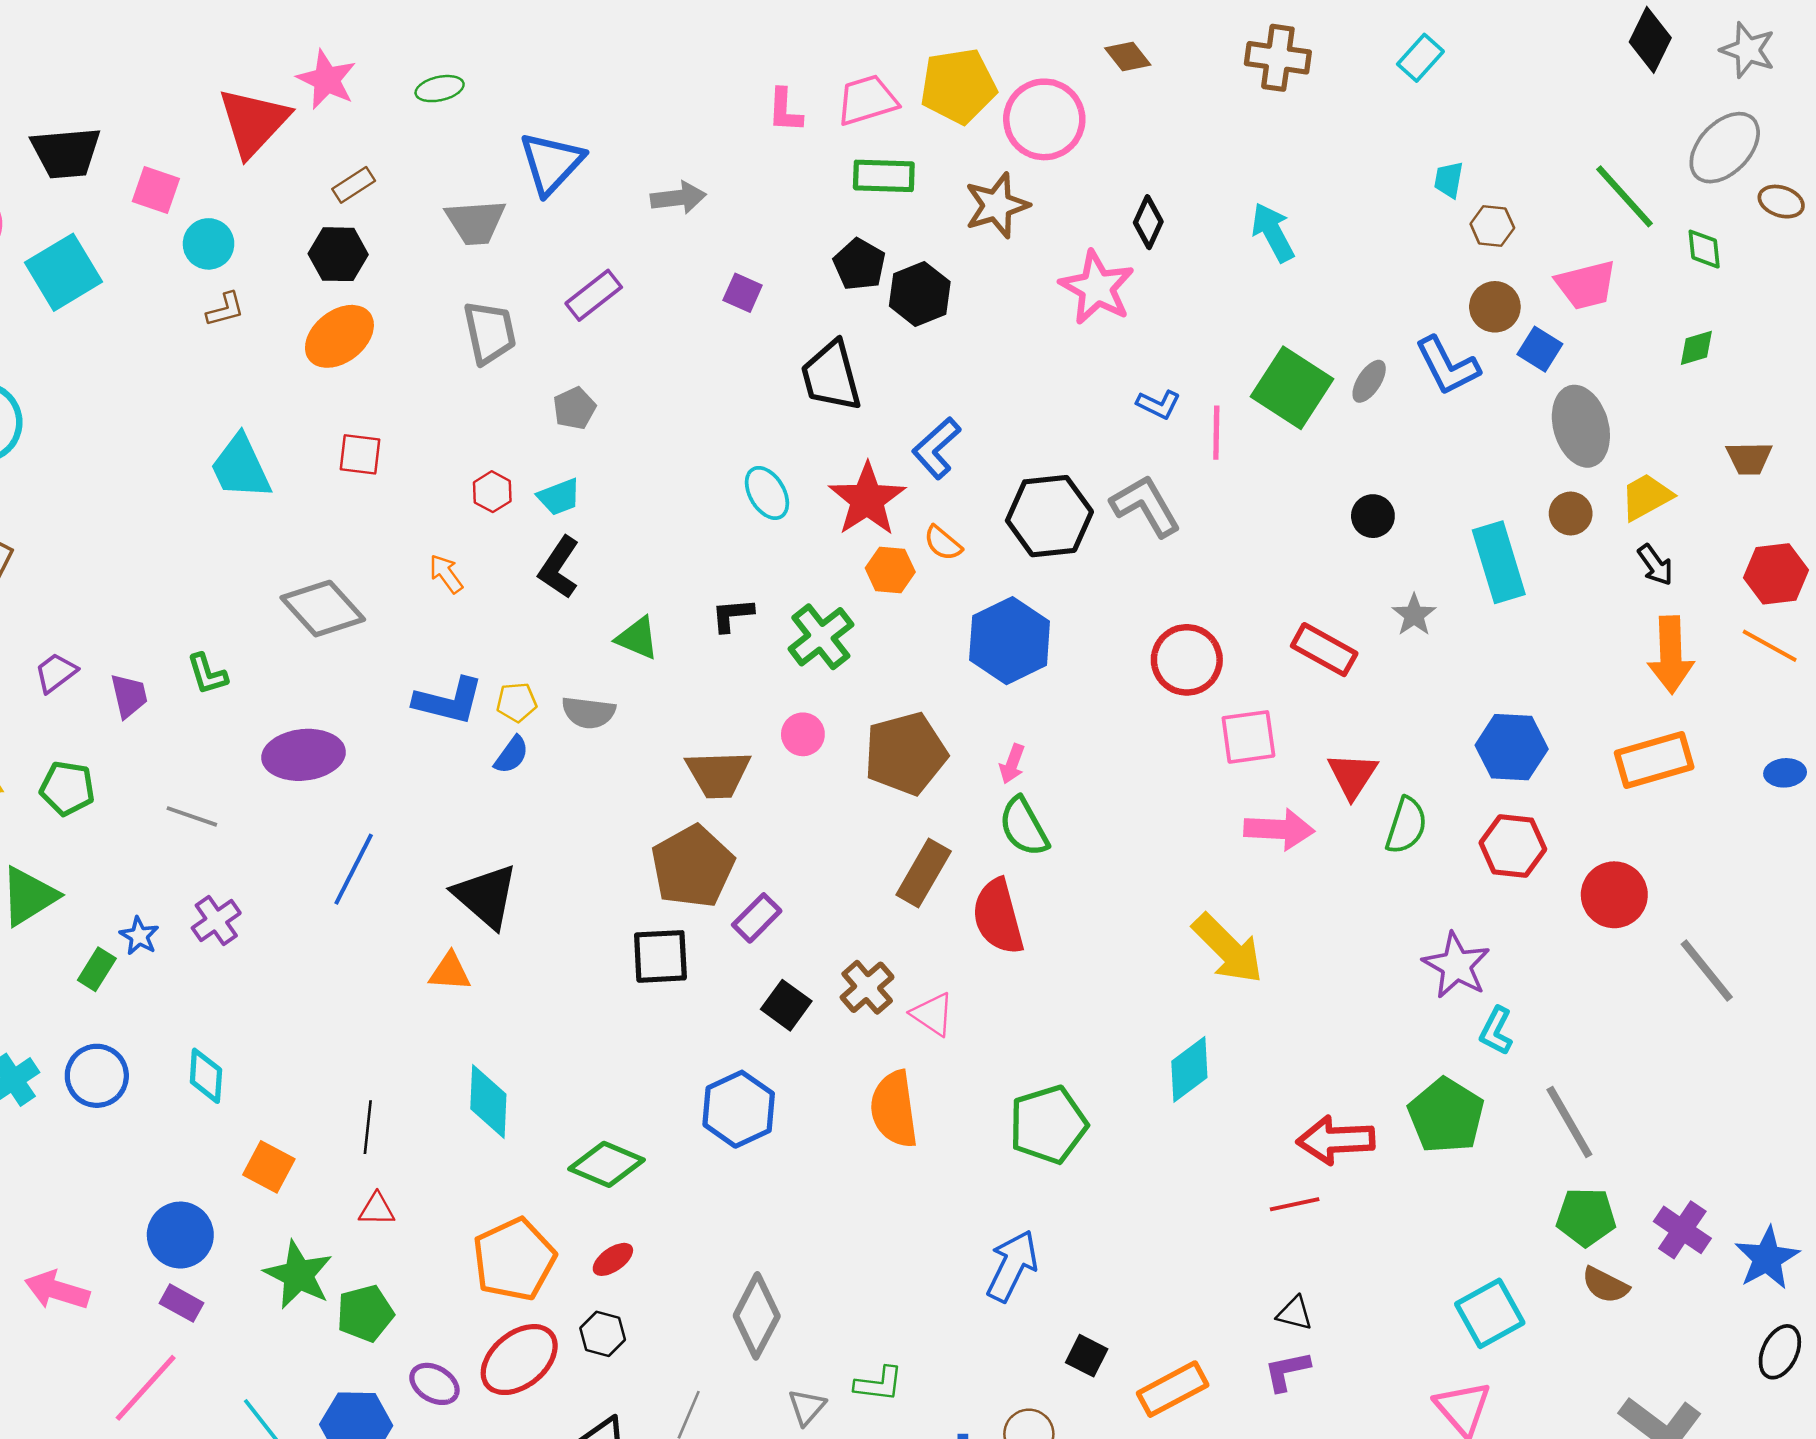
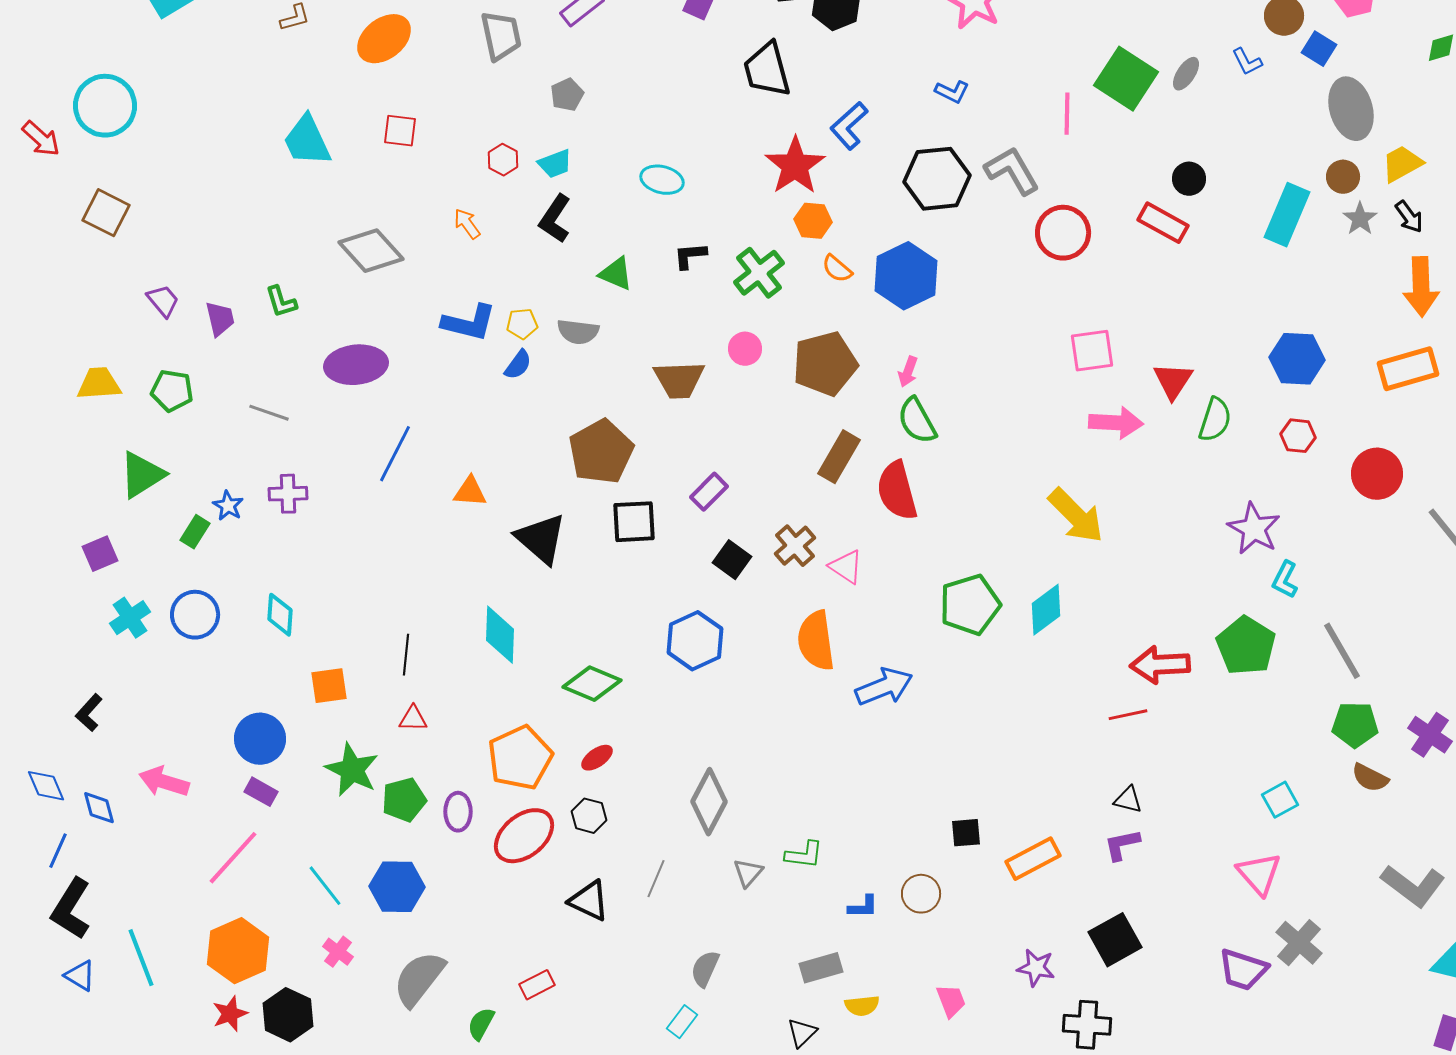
blue L-shape: (1447, 366) -> (1247, 62), size x0.6
blue L-shape: (1159, 404) -> (952, 92), moved
cyan ellipse: (767, 493) -> (662, 180), moved, turned -45
orange semicircle: (943, 543) -> (837, 269), moved
cyan rectangle: (1499, 562) -> (1287, 215), turned 40
gray star: (1414, 615) -> (1360, 219), moved
red rectangle: (1324, 650) -> (1163, 223), moved
red circle: (1187, 660) -> (1063, 233), moved
purple trapezoid: (56, 673) -> (163, 301), turned 87
red hexagon: (1513, 846) -> (1298, 436), size x0.7
brown pentagon: (693, 867) -> (601, 452), moved
black triangle: (486, 896) -> (541, 539), moved
purple cross: (216, 920) -> (288, 494), turned 33
orange triangle: (450, 972) -> (470, 492), moved
green pentagon: (1048, 1125) -> (970, 605), moved
orange square: (269, 1167) -> (329, 686), turned -36
blue arrow: (1012, 1266) -> (884, 687), moved, turned 42
cyan square: (1490, 1313) -> (1280, 800), size x0.7
black square: (1087, 1356) -> (966, 833), turned -32
purple ellipse: (434, 1384) -> (458, 812), moved, turned 60

